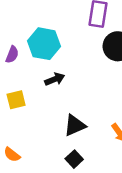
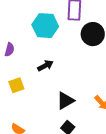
cyan hexagon: (44, 44) -> (45, 26), moved

